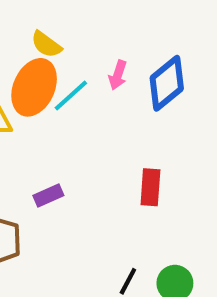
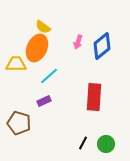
cyan line: (71, 95) -> (49, 76), moved
red rectangle: (150, 187) -> (94, 97), size x1.5

